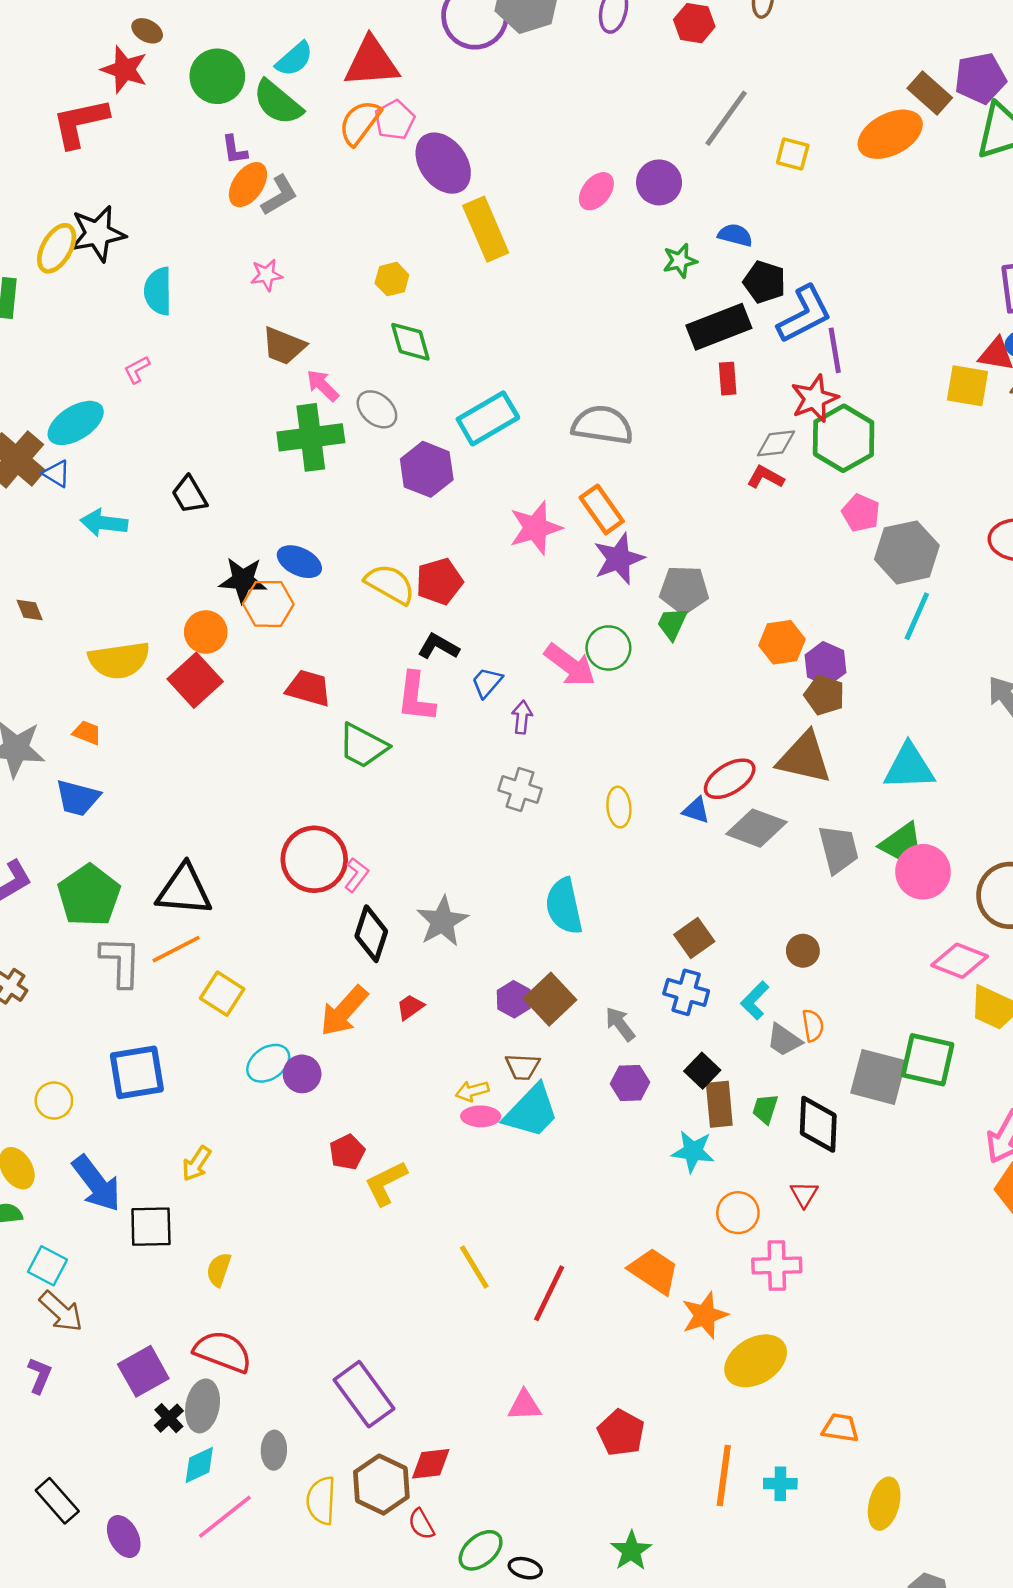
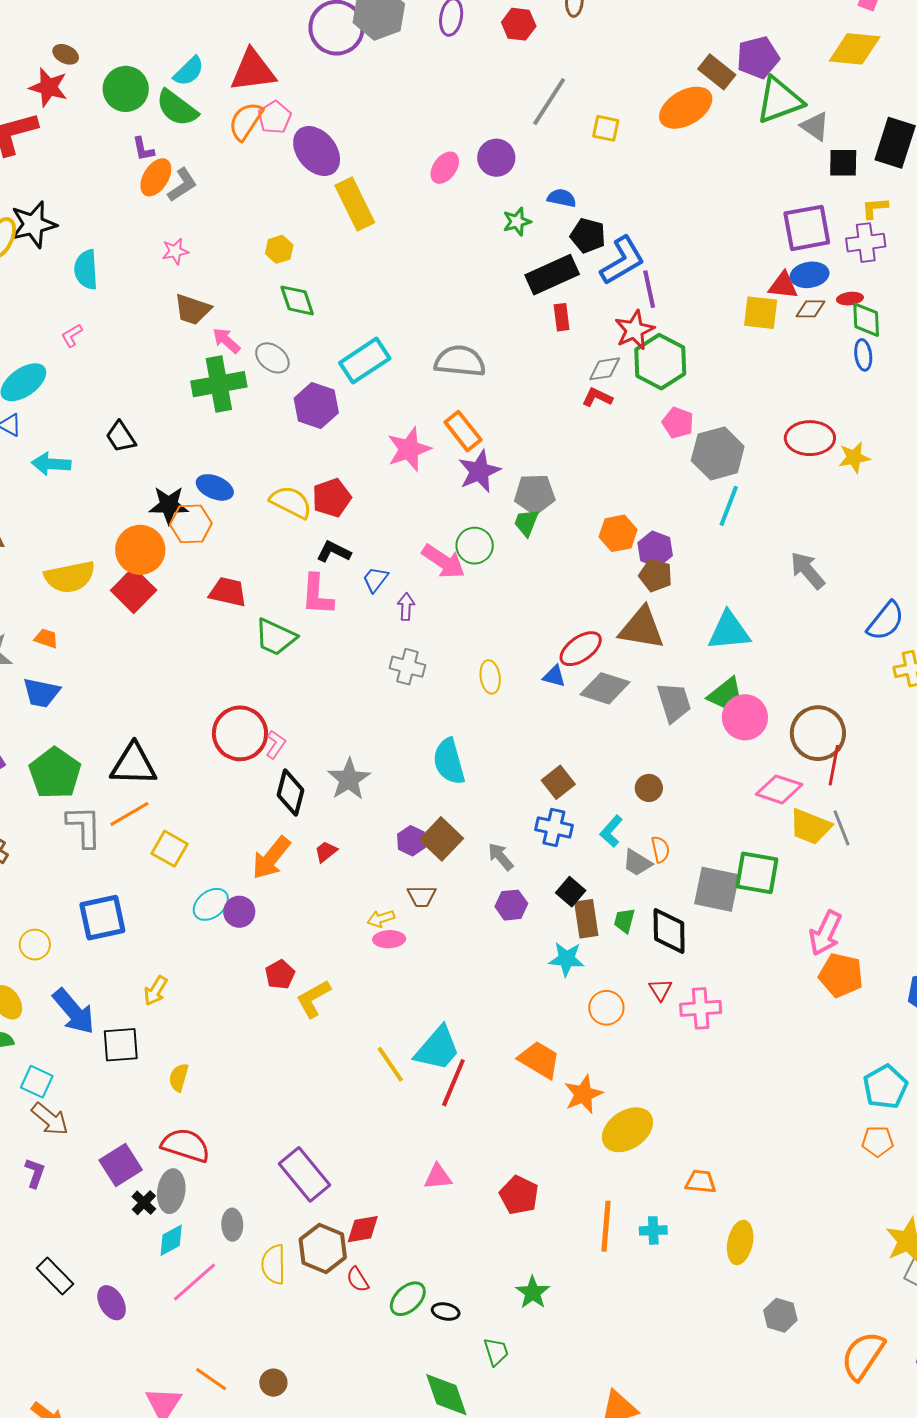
orange circle: (206, 632) -> (140, 550), size x1.4
cyan trapezoid: (531, 1111) -> (437, 1049), moved
pink cross: (777, 1265) -> (701, 1008), moved

